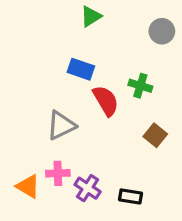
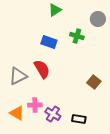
green cross: (140, 86) -> (77, 36), moved
red semicircle: (106, 101) -> (42, 69), moved
gray triangle: (61, 125) -> (18, 76), moved

